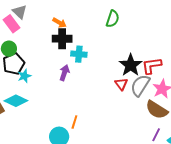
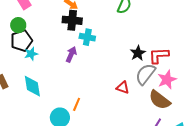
black star: (131, 65) -> (138, 53), size x0.7
red triangle: (121, 84) -> (123, 88), moved, turned -40
cyan diamond: (16, 101) -> (32, 86), moved, turned 50

